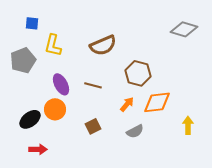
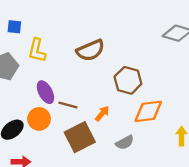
brown line: (93, 85) -> (68, 105), moved
orange arrow: (127, 104) -> (102, 114), moved
brown square: (93, 126) -> (80, 137), size x1.8

